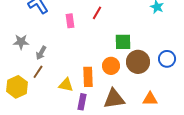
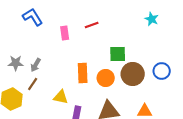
red line: (97, 13) -> (92, 25), turned 40
gray star: (21, 42) -> (16, 63), moved
orange rectangle: (88, 77) -> (83, 73), moved

